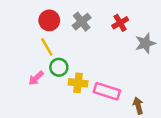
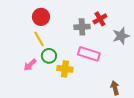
gray cross: (82, 22) -> (82, 27), moved, turned 35
pink rectangle: (107, 91) -> (89, 54), moved

